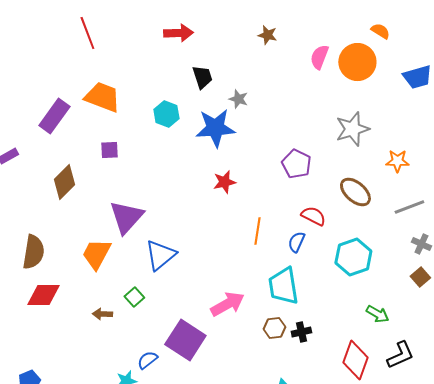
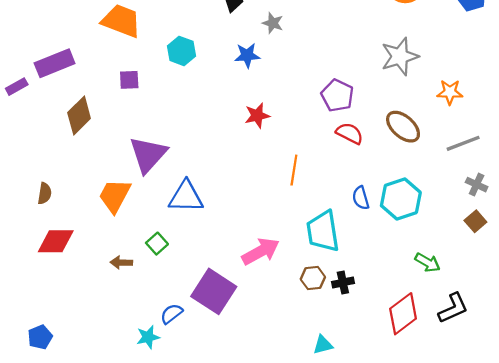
cyan hexagon: (166, 114) -> (181, 51), moved
purple rectangle: (54, 116) -> (55, 63), moved, turned 32
blue star: (215, 128) -> (247, 55), size x0.6
red semicircle: (313, 216) -> (350, 133), moved
blue semicircle: (296, 242) -> (361, 198), moved, turned -40
brown semicircle: (33, 252) -> (45, 193), size x0.6
blue triangle: (160, 255) -> (186, 197), turned 40
red diamond: (355, 360) -> (403, 314), turned 33

